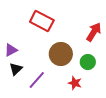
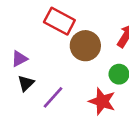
brown circle: (61, 54) -> (85, 46), moved
red star: (75, 83) -> (102, 101), size x1.5

